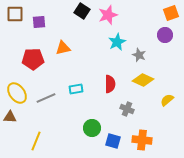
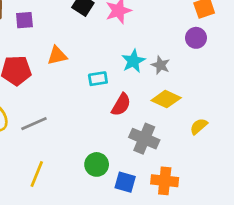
cyan star: (117, 42) -> (133, 61), moved
red semicircle: (110, 84) -> (121, 105), turned 30
cyan rectangle: (76, 89) -> (98, 79), moved
gray cross: (127, 109) -> (144, 139), size x1.5
yellow line: (36, 141) -> (37, 174), moved

